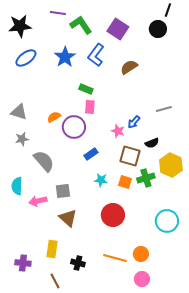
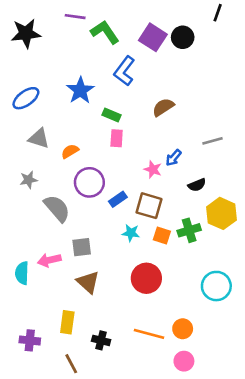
black circle: (158, 29) -> (183, 37), moved
blue star: (65, 57) -> (80, 90), moved
blue ellipse: (26, 58) -> (26, 98), moved
brown semicircle: (129, 67) -> (163, 107), moved
gray triangle: (19, 112) -> (39, 138), moved
purple circle: (74, 127) -> (89, 182), moved
brown square: (130, 156) -> (149, 206), moved
cyan semicircle: (17, 186) -> (22, 273), moved

